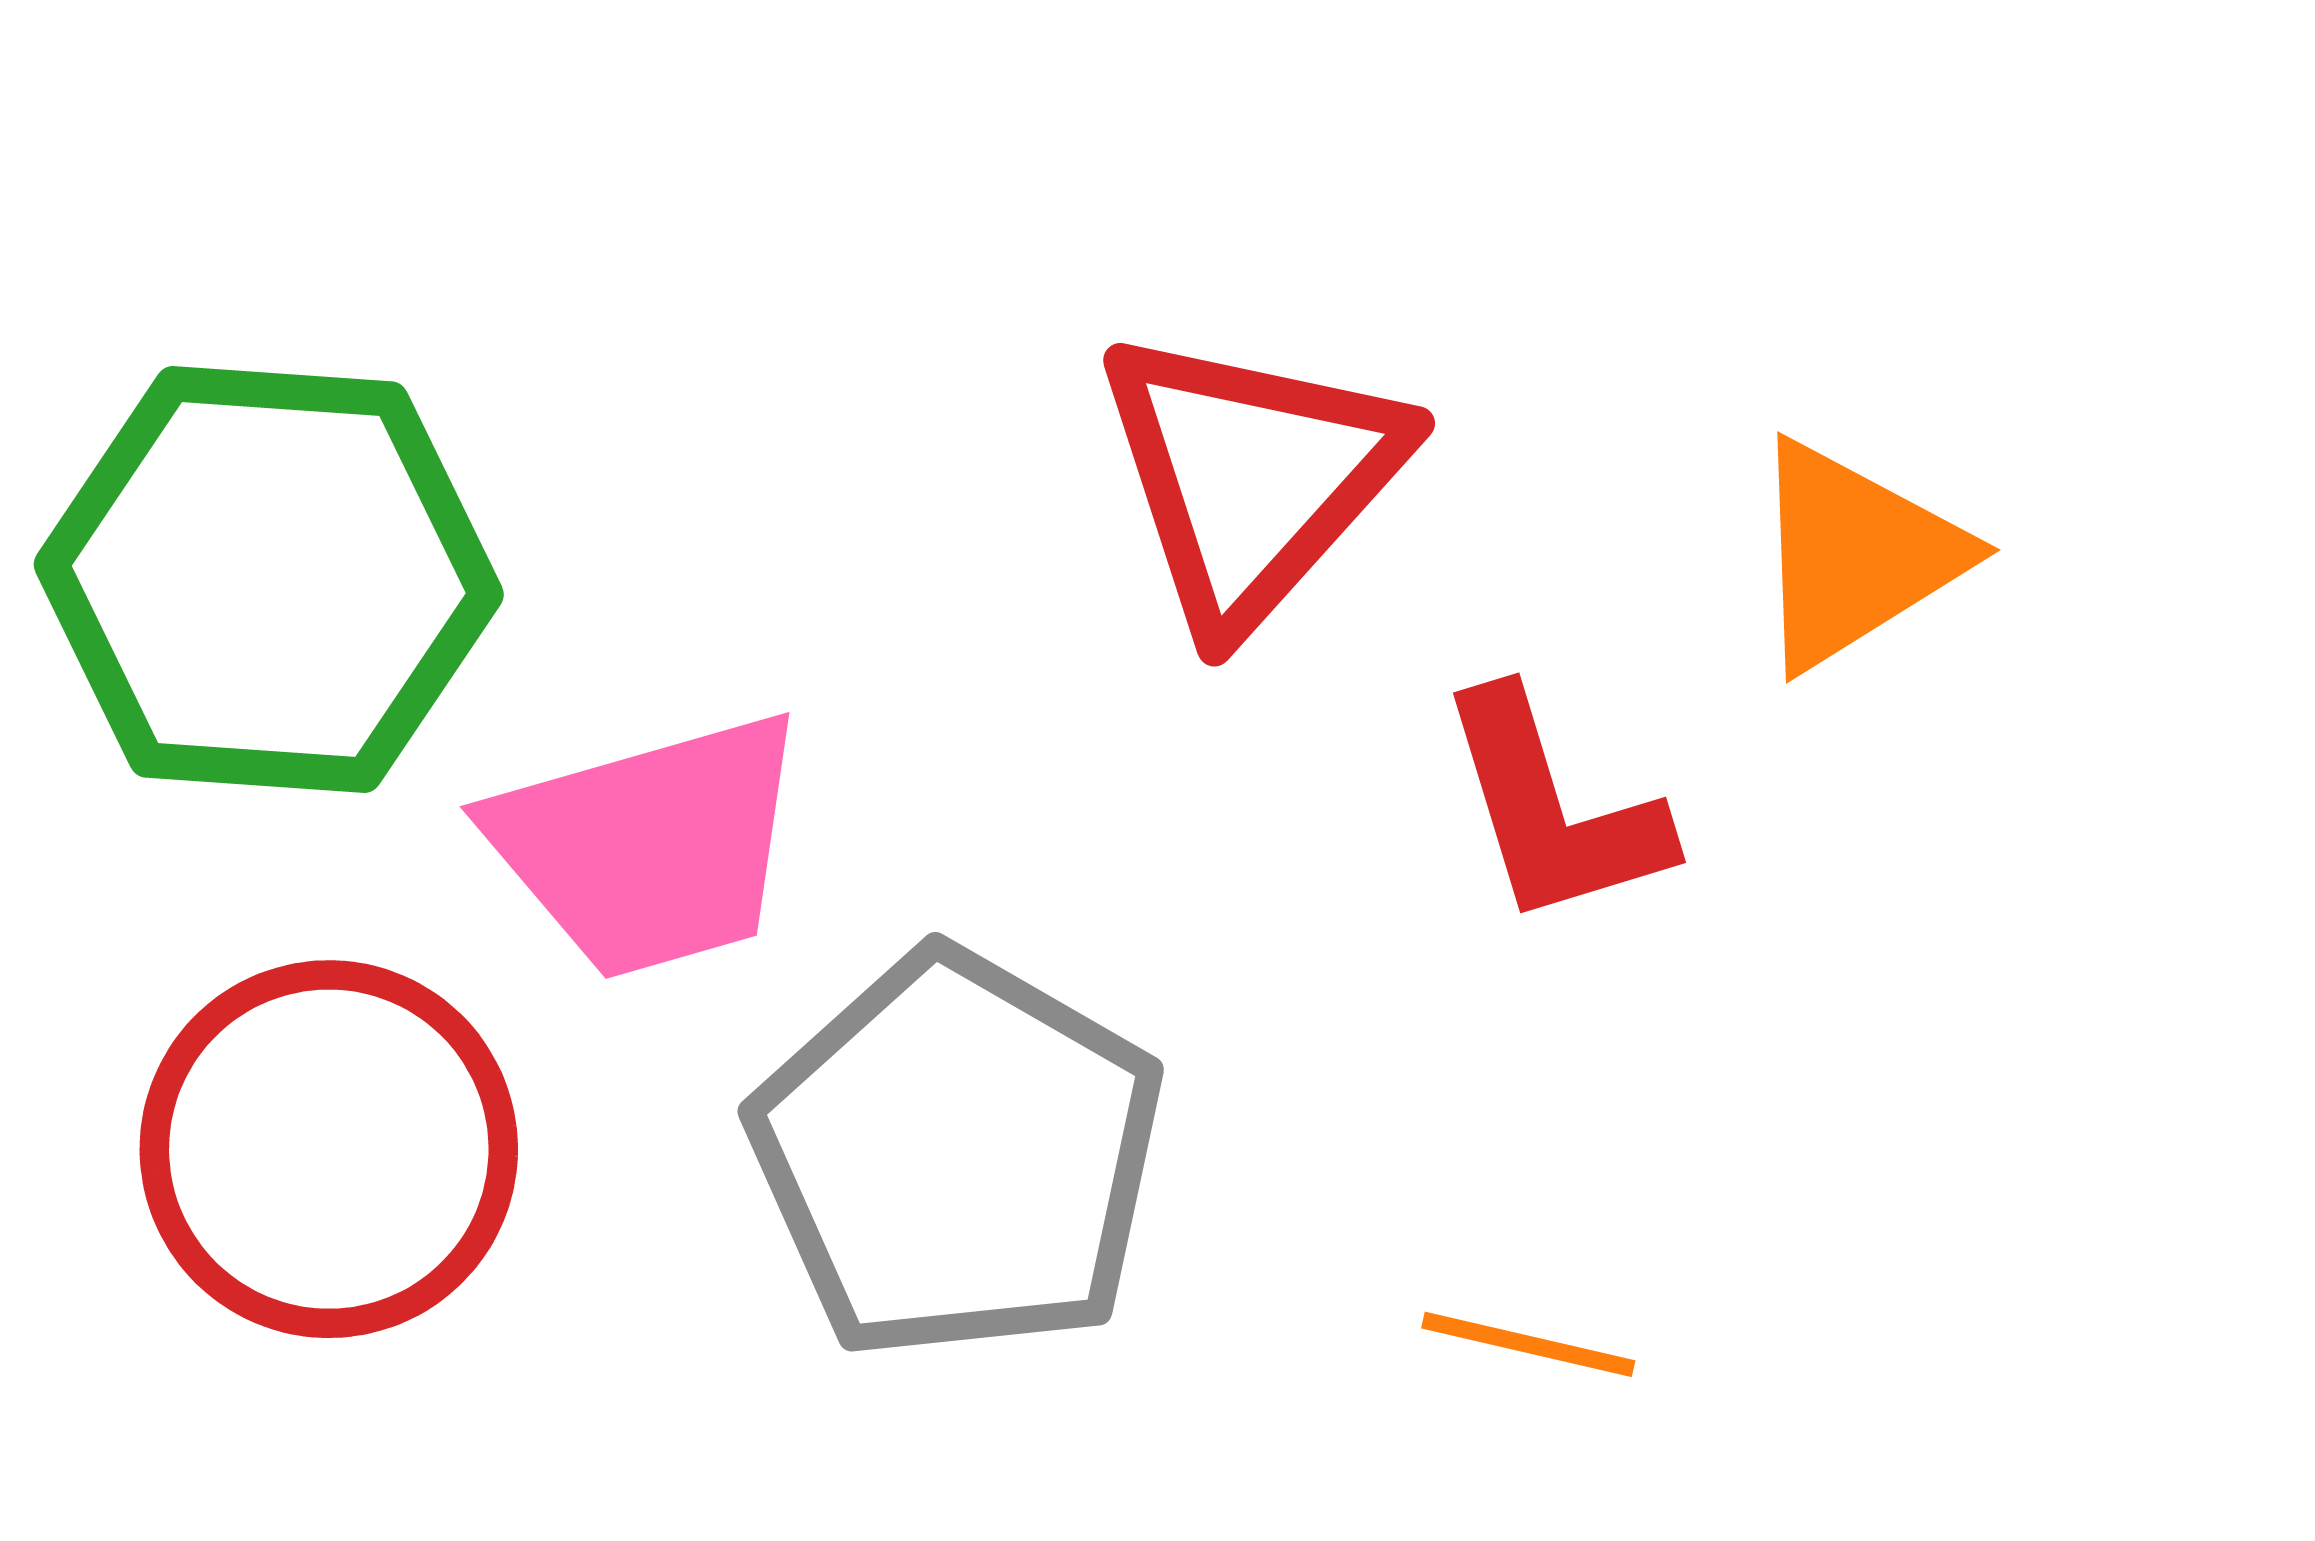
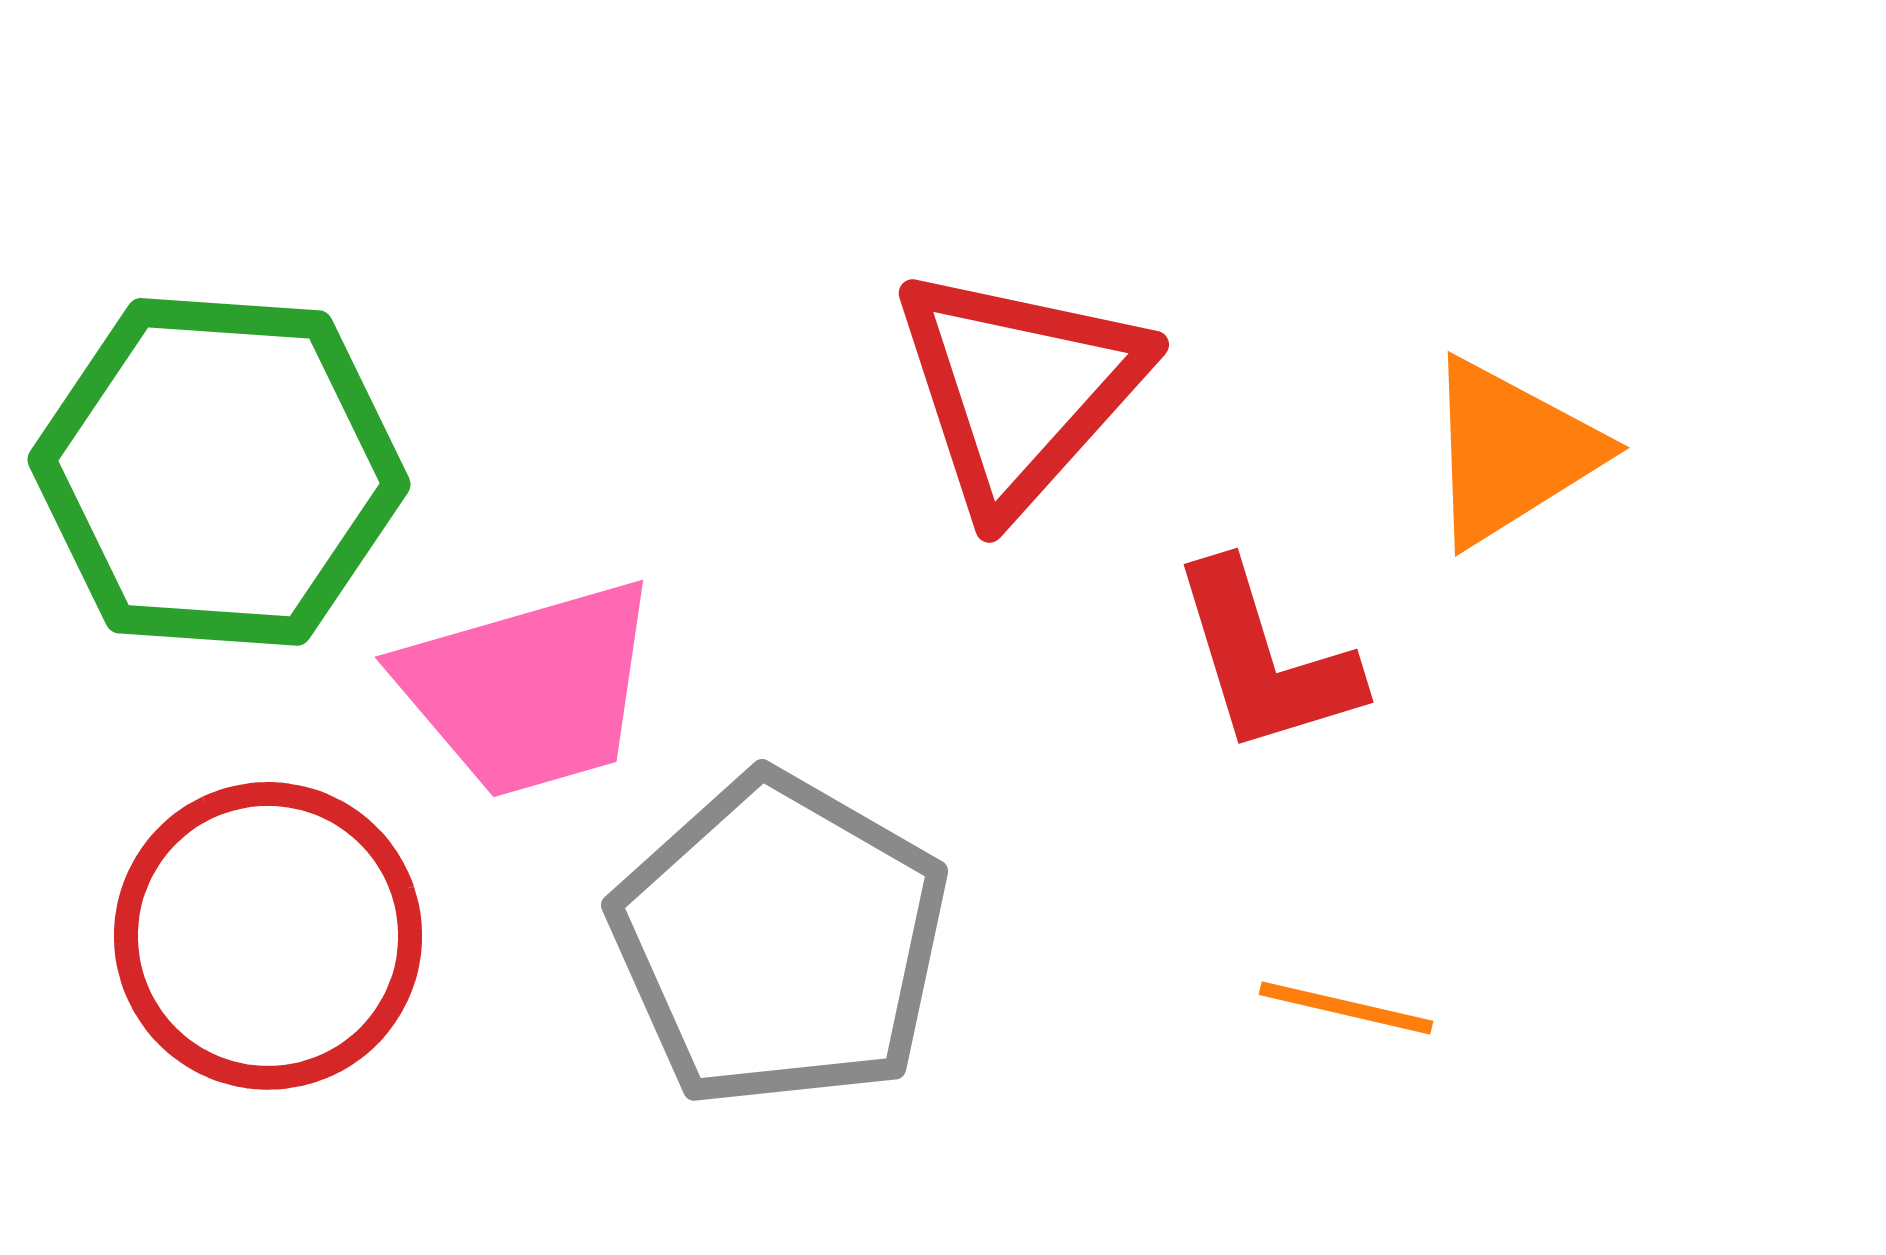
orange line: (1528, 1344) -> (1346, 1008), moved

